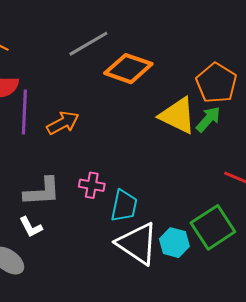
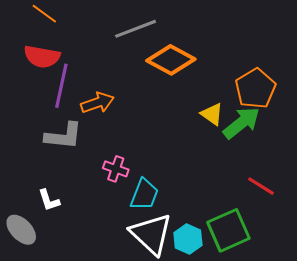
yellow triangle: (178, 115) -> (212, 114), size x0.6
green arrow: (208, 119) -> (242, 123), size x1.4
gray L-shape: (42, 192) -> (64, 136), moved

